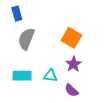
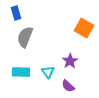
orange square: (71, 38) -> (84, 28), moved
cyan triangle: (50, 76) -> (48, 72), turned 48

